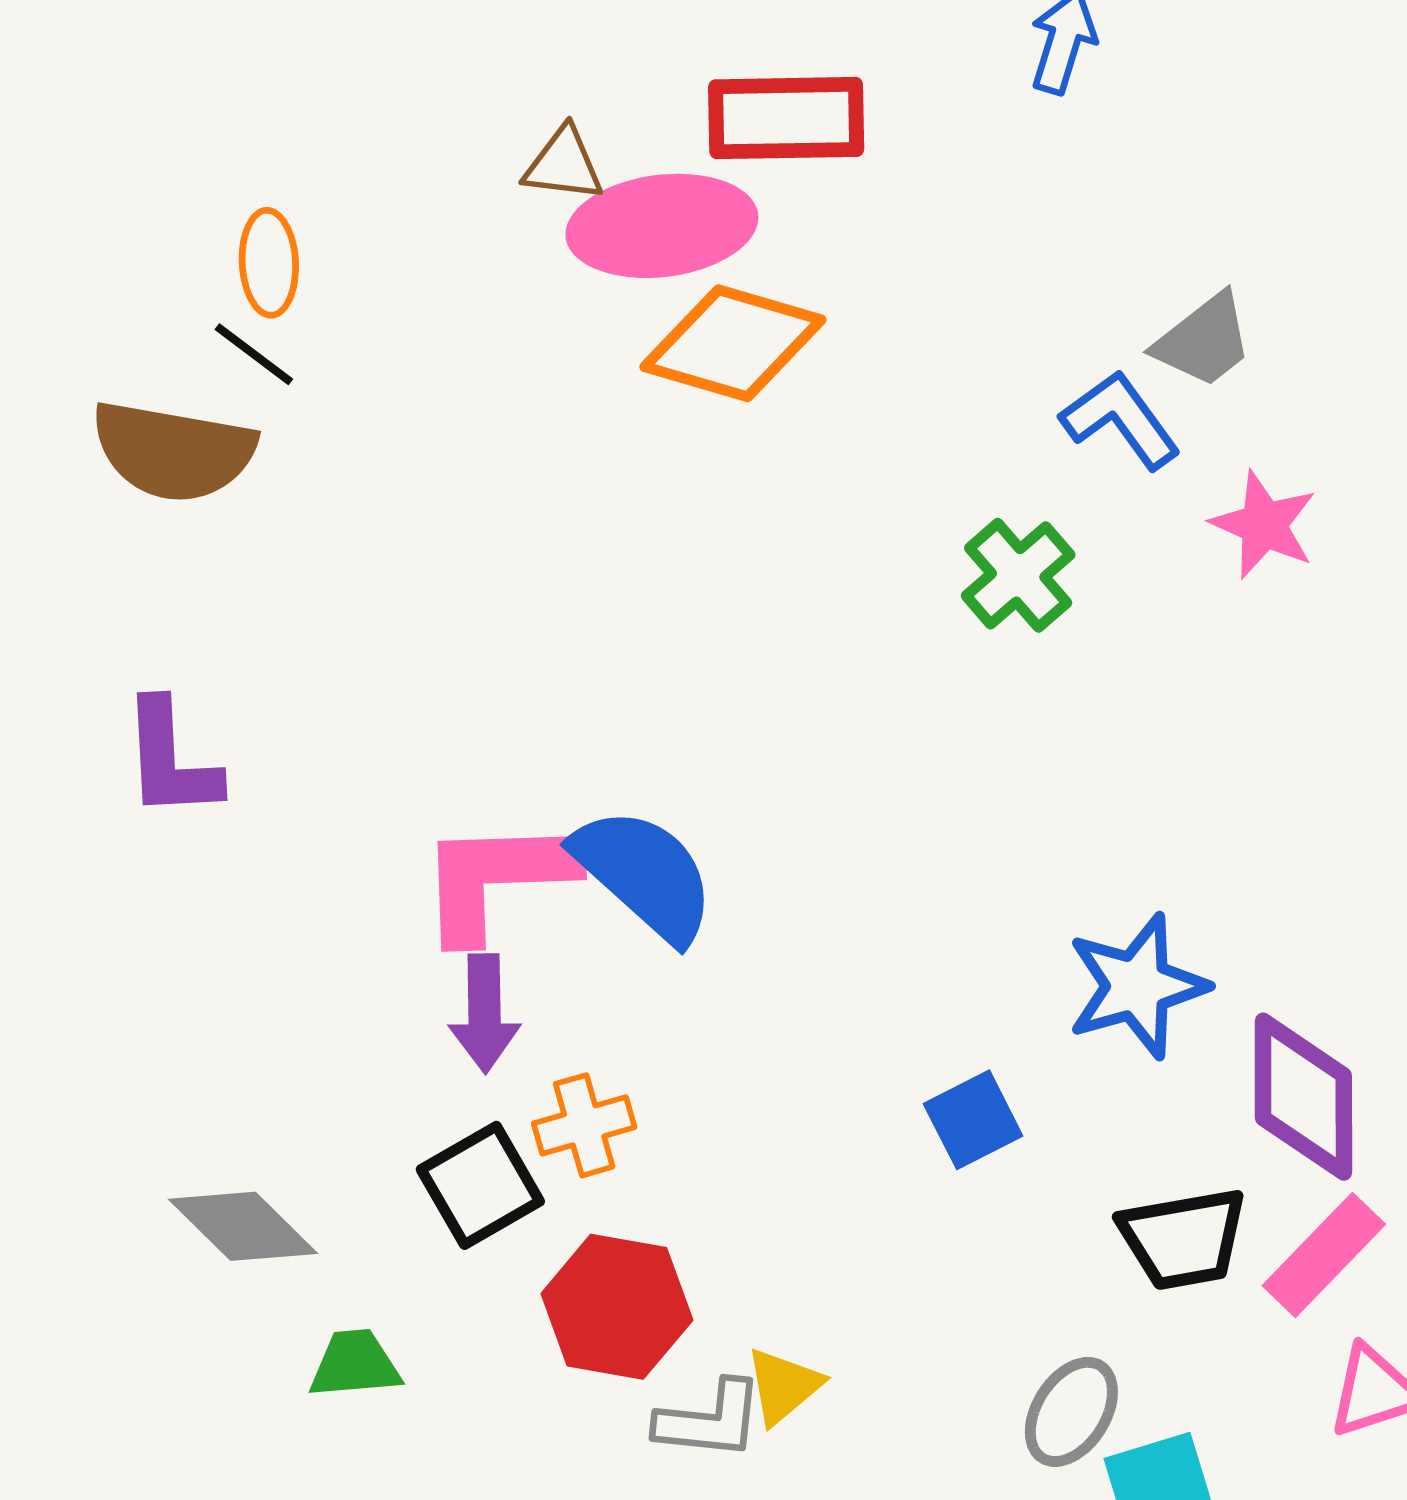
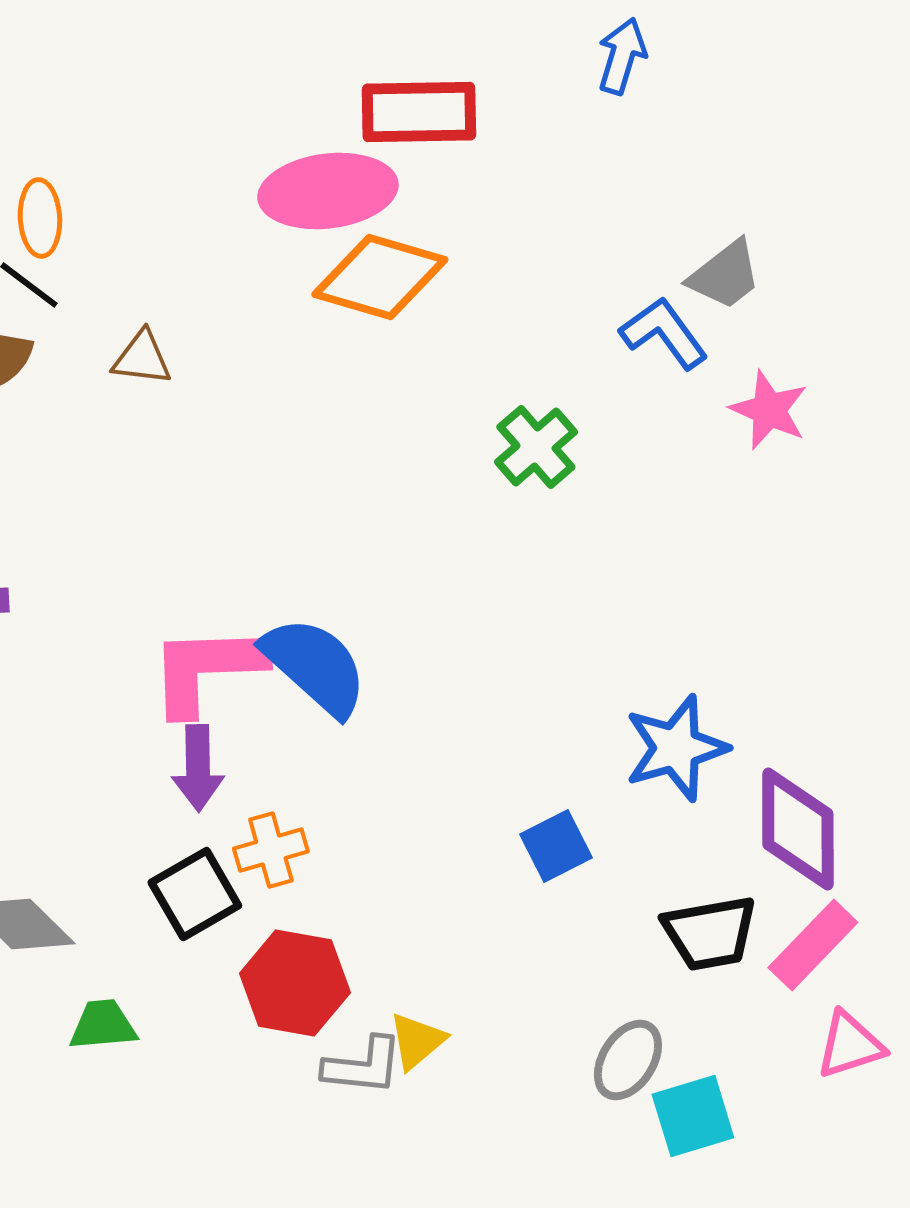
brown triangle: (564, 165) -> (142, 358), moved
green cross: (1018, 575) -> (536, 447), moved

